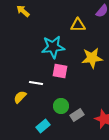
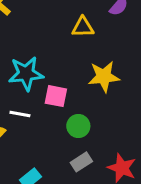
cyan star: (53, 47) -> (26, 74), moved
green circle: (61, 106) -> (78, 126), moved

